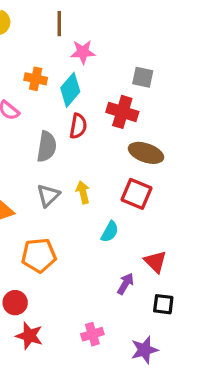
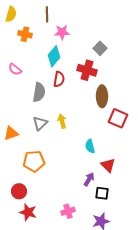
gray square: (143, 77) -> (100, 48), turned 32
orange cross: (36, 79) -> (25, 34), moved
brown ellipse: (146, 153) -> (102, 96), turned 70
red square: (137, 194) -> (118, 118), moved
cyan semicircle: (110, 232) -> (90, 146), moved, turned 136
black square: (163, 304) -> (102, 193), moved

